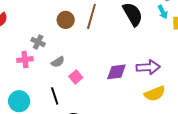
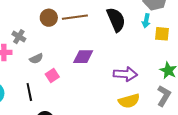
cyan arrow: (163, 12) -> (146, 21), turned 32
brown line: (91, 16) -> (75, 17), turned 60
purple diamond: (116, 72) -> (83, 57), moved

